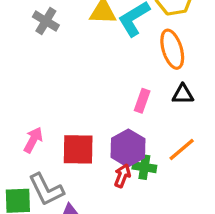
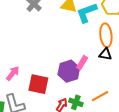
black triangle: (183, 94) -> (105, 54), moved
purple hexagon: (128, 148) -> (69, 71), moved

